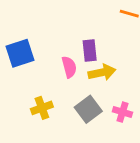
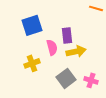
blue square: (20, 53) -> (32, 25), moved
yellow cross: (42, 108) -> (32, 63), moved

